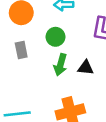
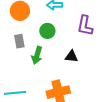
green arrow: (60, 65) -> (37, 55), moved

